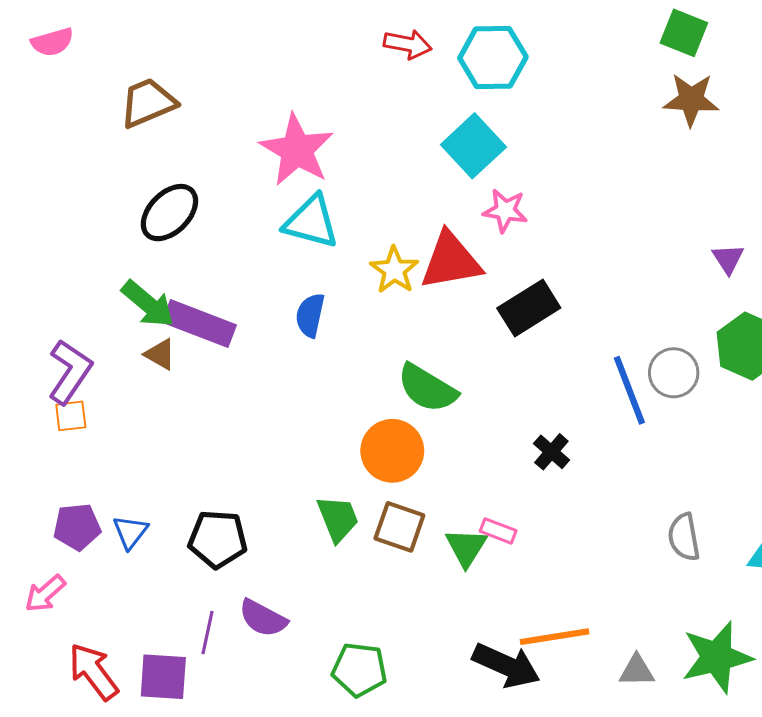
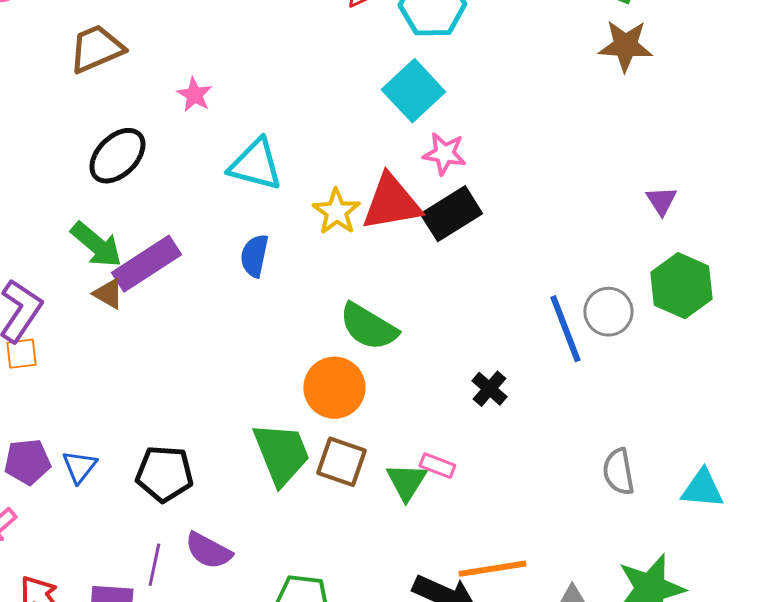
pink star: (297, 150) -> (194, 95), moved, size x0.5
black rectangle: (529, 308) -> (451, 214), moved
purple rectangle: (199, 323) -> (146, 264), turned -54
green trapezoid: (338, 519) -> (281, 454), size x1.4

